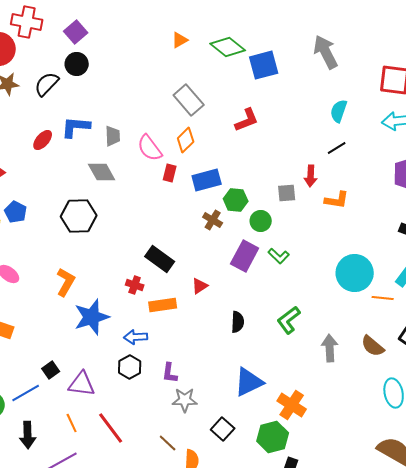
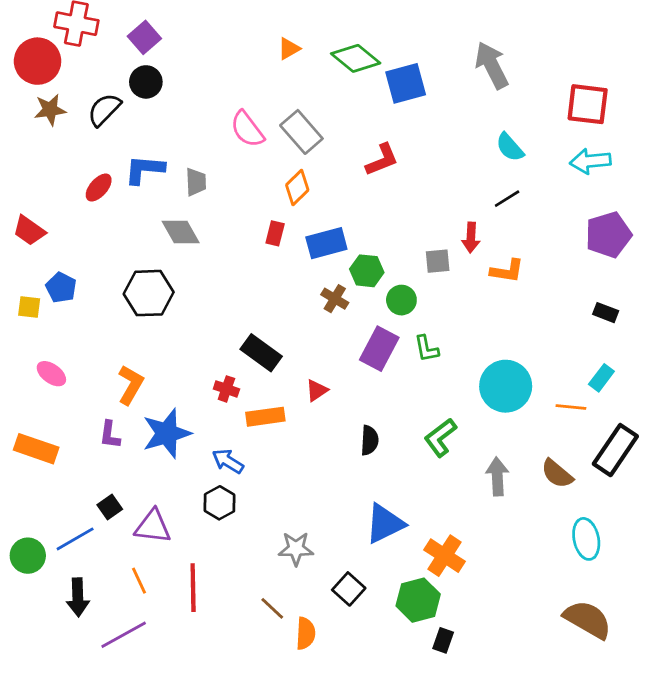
cyan semicircle: (339, 111) -> (510, 147), turned -60
pink semicircle: (150, 148) -> (247, 129), moved
green L-shape: (279, 256) -> (426, 349), turned 35
cyan circle: (355, 273) -> (506, 386), moved
blue arrow: (136, 337) -> (228, 461), turned 35
purple L-shape: (170, 373) -> (110, 435), moved
red line: (111, 428) -> (193, 588), turned 36

